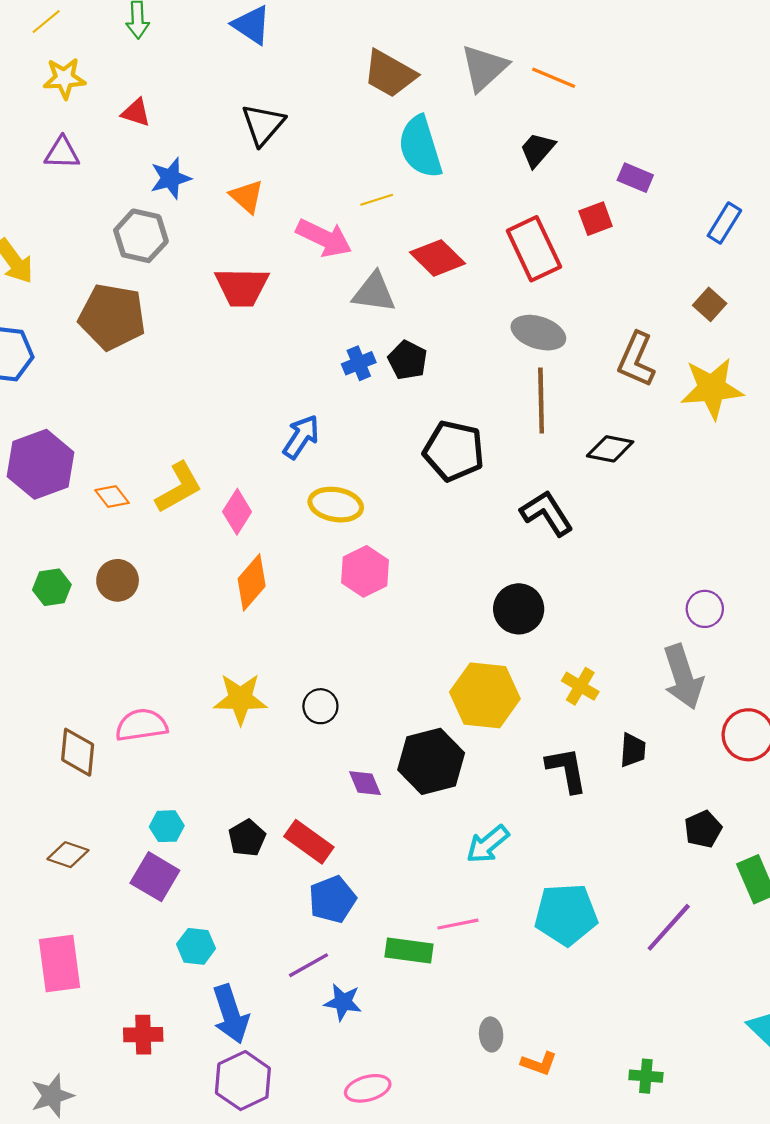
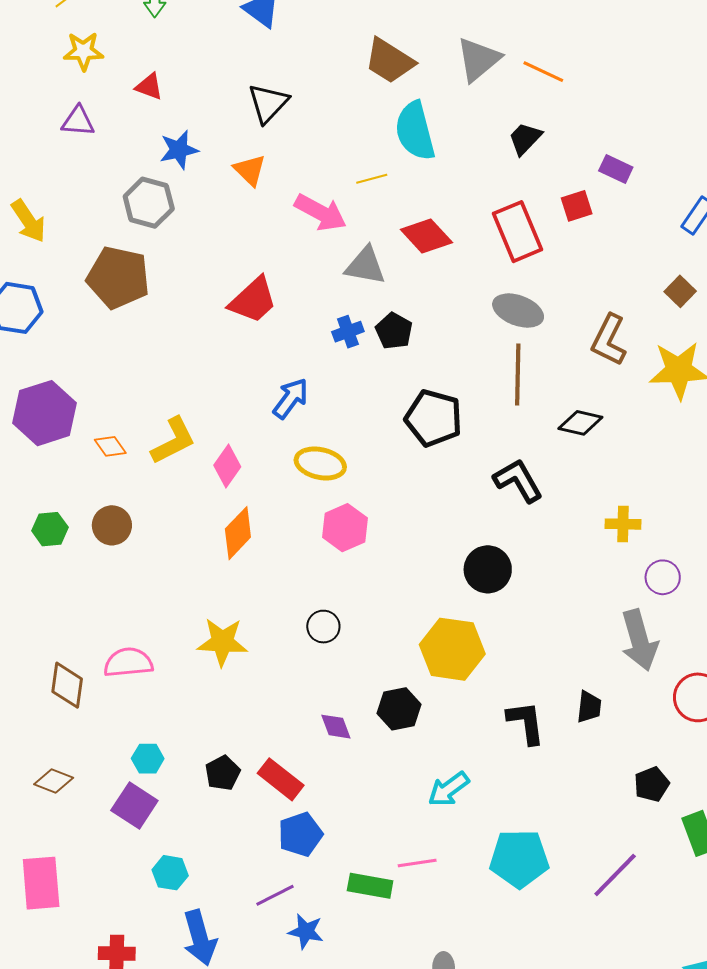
red trapezoid: (242, 287) -> (253, 300), moved, turned -46
yellow cross: (580, 686) -> (623, 524), moved, turned -32
black circle: (320, 706) -> (323, 627), moved
black hexagon: (431, 761) -> (399, 709), size x0.7

